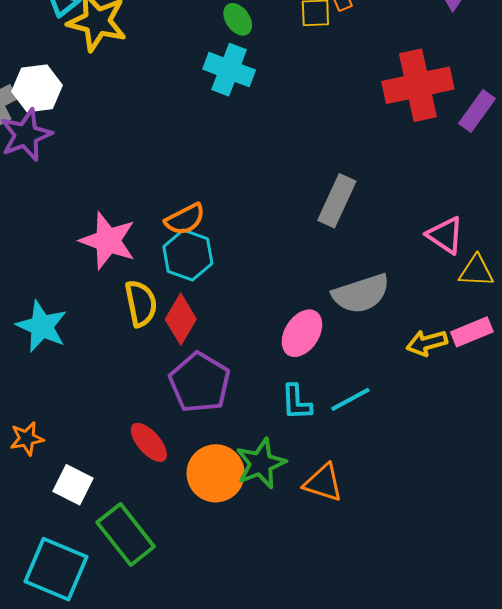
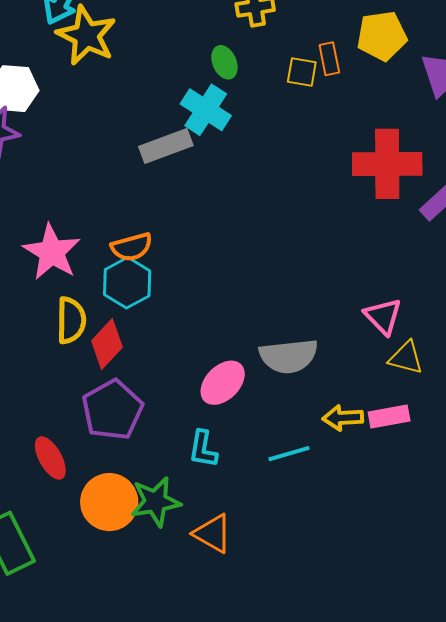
gray rectangle: (337, 201) -> (166, 146), moved, turned 33
cyan line: (350, 399) -> (289, 454), moved

